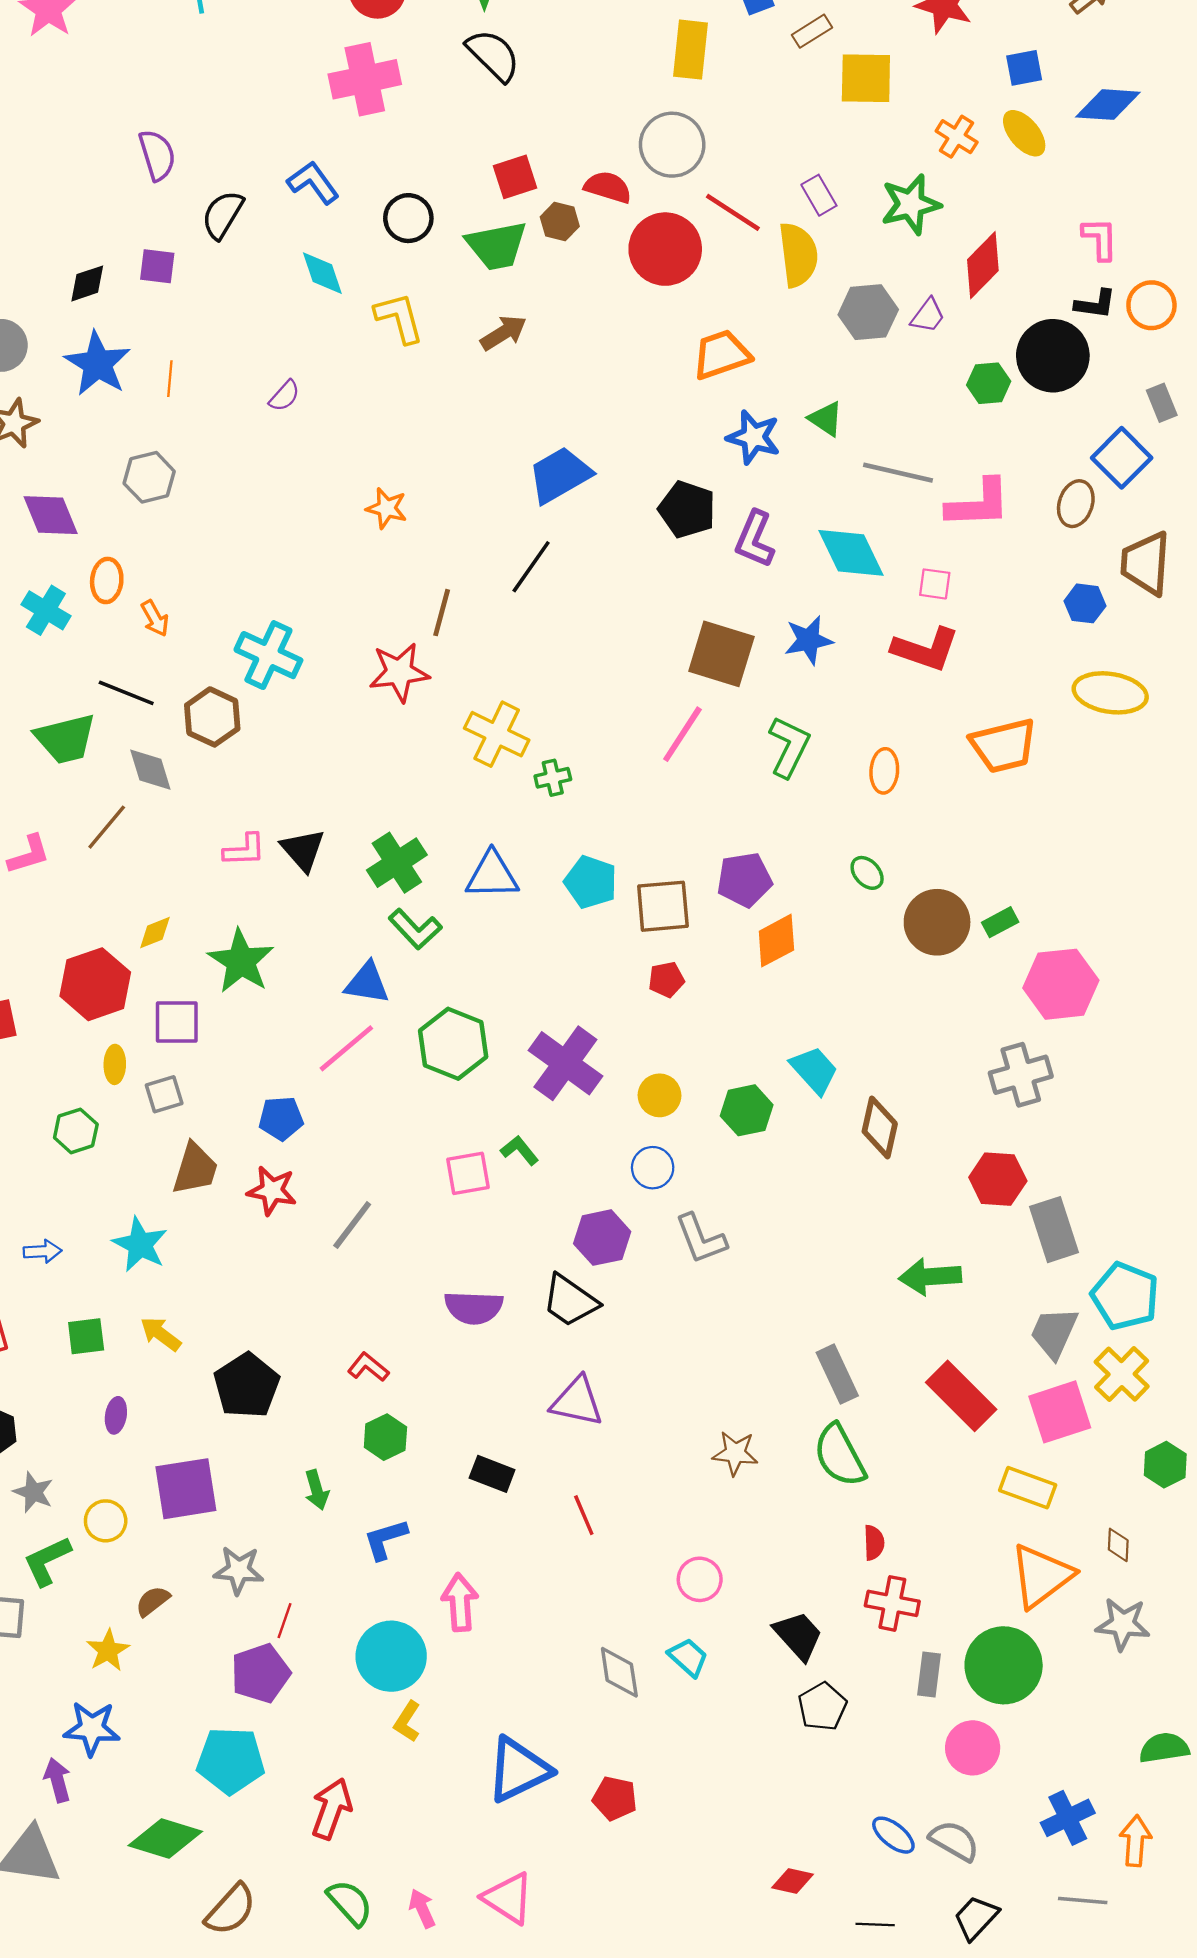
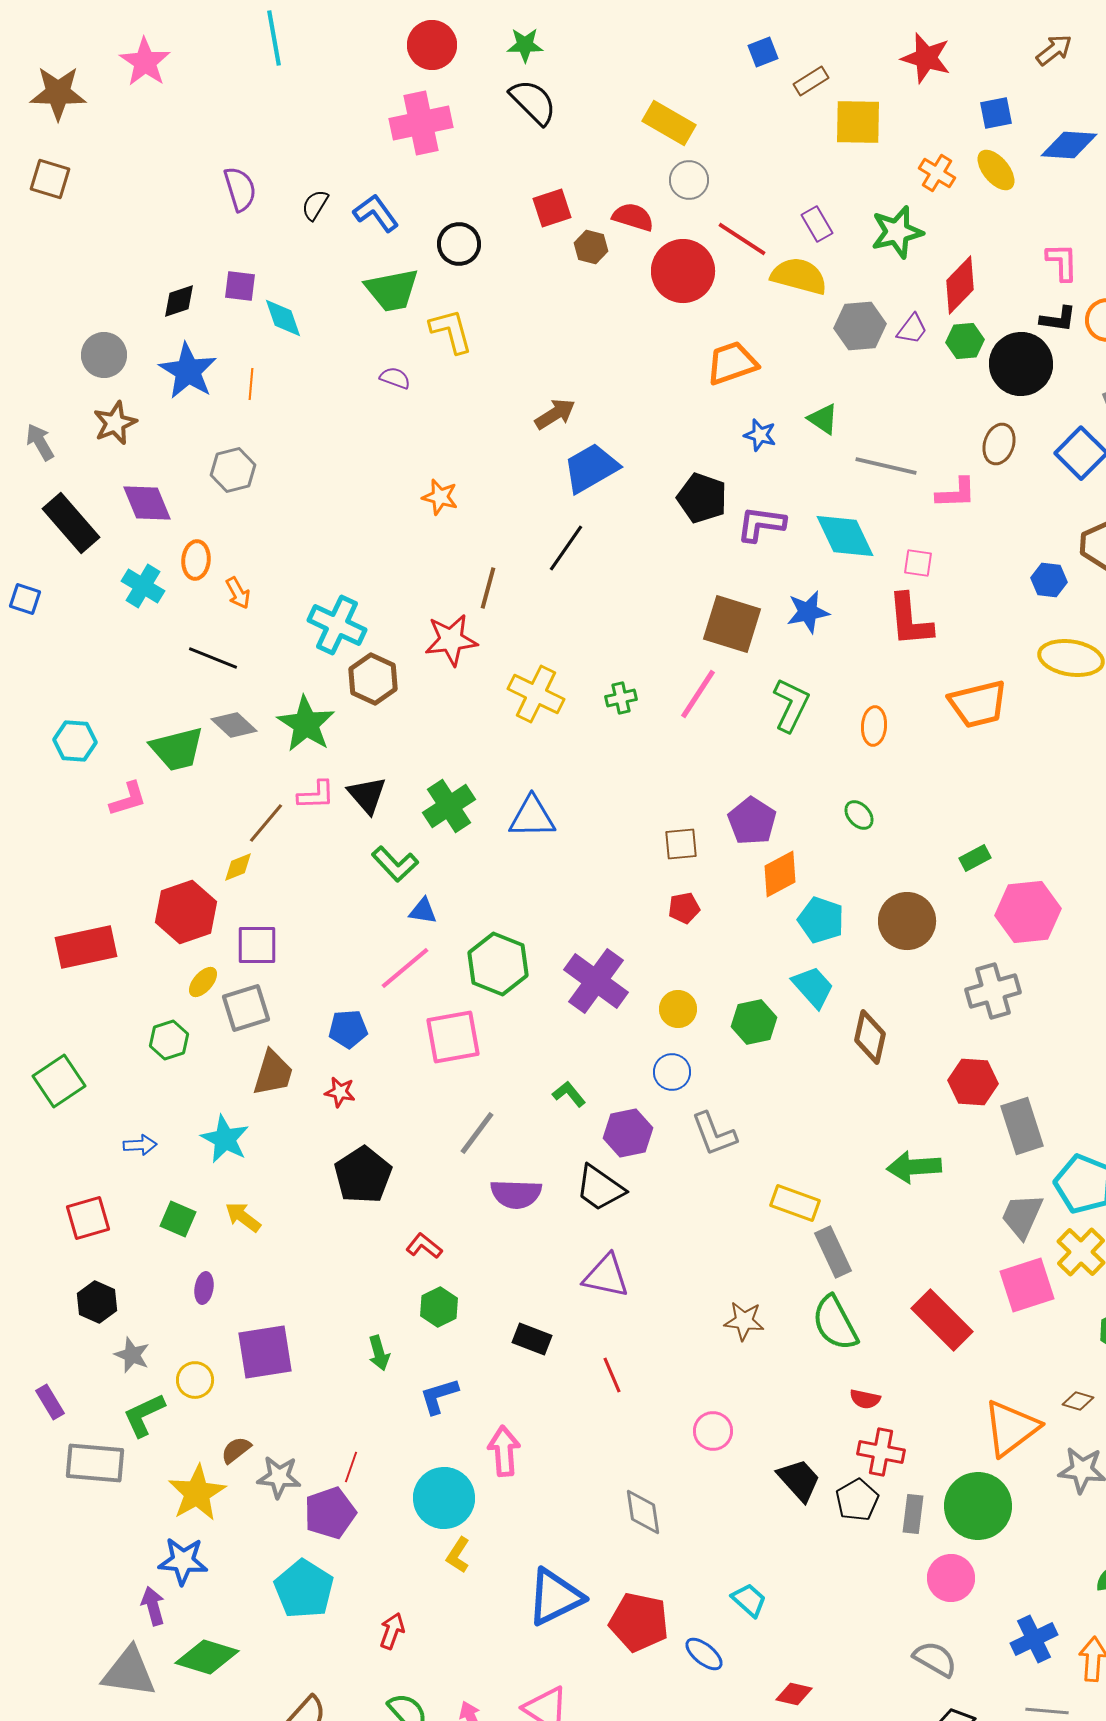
yellow rectangle: (690, 50) -> (669, 123), moved, turned -66
gray circle: (672, 145) -> (689, 180), size x0.7
black semicircle: (223, 215) -> (315, 205), moved, size x0.7
green trapezoid: (497, 246) -> (392, 290), moved
yellow semicircle: (798, 255) -> (799, 276), turned -68
cyan diamond: (322, 273) -> (283, 318), moved
brown arrow: (504, 333) -> (555, 414), moved
green hexagon: (989, 383) -> (965, 341), moved
purple semicircle: (284, 396) -> (395, 378), moved, turned -112
blue star: (754, 437) -> (760, 435), size x0.7
pink L-shape: (978, 504) -> (956, 493), size x0.7
brown ellipse: (1076, 504) -> (999, 444), moved
purple L-shape: (755, 539) -> (761, 524), turned 75
red L-shape: (926, 649) -> (910, 620), turned 66
brown hexagon: (212, 717) -> (373, 679), moved
green trapezoid: (65, 739) -> (177, 749), moved
gray diamond: (150, 770) -> (234, 725), turned -30
green cross: (553, 778) -> (621, 698), moved
brown line: (107, 827) -> (266, 823), moved
purple pentagon: (744, 880) -> (752, 821), turned -30
cyan pentagon: (591, 882) -> (821, 920), moved
brown square: (663, 906) -> (681, 844), size x0.7
brown circle: (937, 922) -> (907, 921), moved
green L-shape: (415, 929) -> (395, 864), moved
green star: (241, 961) -> (306, 724), moved
blue triangle: (367, 983) -> (423, 911), size x0.7
yellow ellipse: (115, 1064) -> (203, 982), turned 40
gray square: (164, 1094) -> (246, 1008), size x1.4
green L-shape: (520, 1150) -> (569, 1094), moved
pink square: (468, 1173) -> (453, 1037), moved, size x1.4
red star: (272, 1191) -> (340, 1092), size x0.7
gray line: (352, 1225) -> (477, 1133), moved
green square: (86, 1336) -> (178, 1219), turned 30
black pentagon: (247, 1386) -> (363, 1175), moved
red rectangle: (961, 1396) -> (942, 1320), moved
yellow rectangle: (1028, 1488) -> (795, 1203), moved
red semicircle: (874, 1543) -> (865, 1399), turned 104
brown diamond: (1118, 1545) -> (1078, 1401), turned -76
gray star: (239, 1570) -> (279, 1477), moved
yellow star: (108, 1650) -> (197, 1493), size x1.5
cyan trapezoid: (688, 1657) -> (749, 1600), moved
black pentagon: (822, 1707) -> (857, 1500), moved
cyan pentagon: (231, 1761) -> (304, 1589), turned 30
red pentagon: (615, 1798) -> (639, 1622), size x1.5
red arrow: (332, 1809) -> (392, 1631), size x0.7
blue ellipse: (893, 1835) -> (704, 1654), moved
green diamond: (165, 1839) -> (207, 1657), moved

